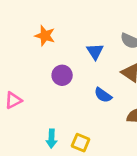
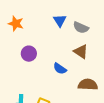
blue triangle: (95, 51) -> (60, 21), moved

